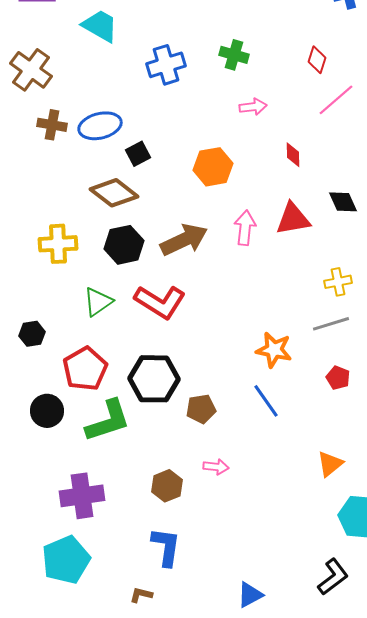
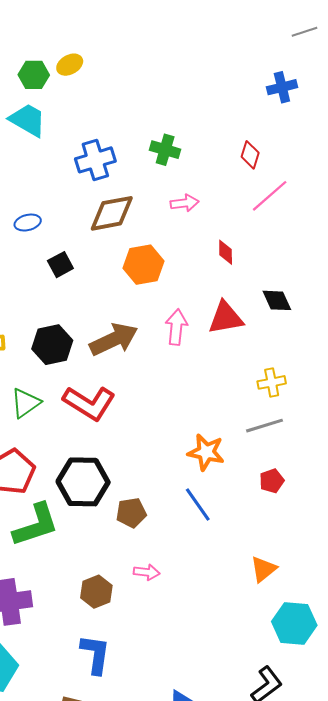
blue ellipse: (100, 126) -> (28, 223), size x0.6
black square: (138, 154) -> (60, 265), moved
brown diamond: (114, 193) -> (112, 213), moved, turned -48
red pentagon: (338, 378) -> (272, 481), turned 30

